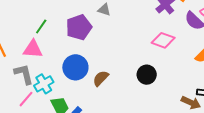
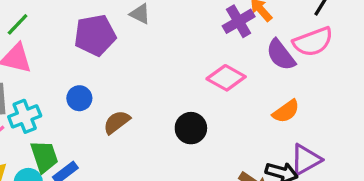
green line: (41, 27) -> (18, 24), moved
blue circle: (75, 67) -> (79, 98), size x0.6

